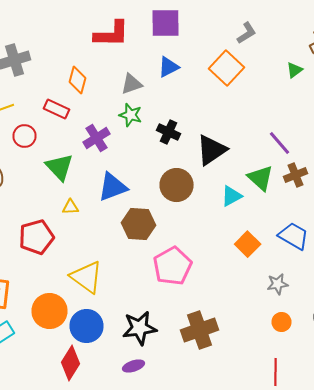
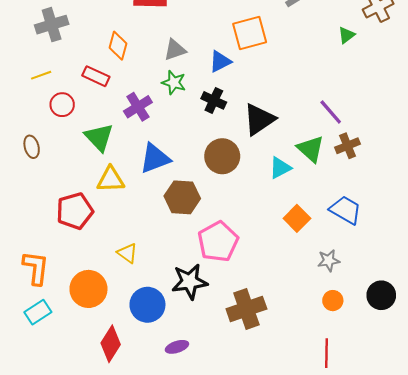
blue triangle: (168, 67) -> (220, 61), moved
orange square: (226, 68) -> (250, 33), moved, turned 32
yellow triangle: (70, 207) -> (111, 179), size x1.6
yellow triangle: (86, 277) -> (127, 253), size x0.6
blue circle: (86, 326) -> (147, 305), moved
black star: (140, 328) -> (190, 282), moved

